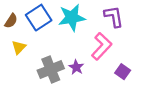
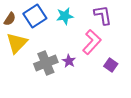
cyan star: (72, 18) -> (65, 16), size x0.7
yellow triangle: (19, 47) -> (17, 43), size x1.6

